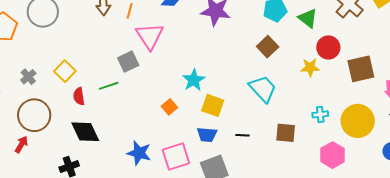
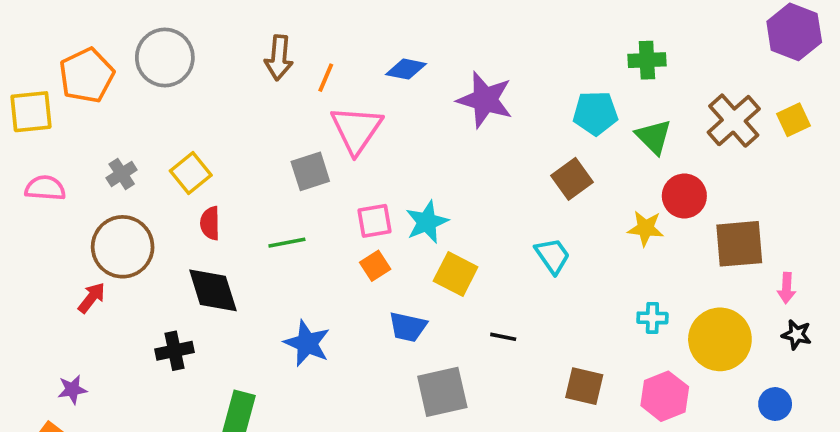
green line: (109, 86) -> (287, 243), moved
cyan trapezoid: (263, 89) -> (553, 256), size x0.7
brown square: (286, 133) -> (584, 386), moved
blue trapezoid: (207, 135) -> (408, 327), moved
pink square: (176, 156) -> (375, 221), moved, size x0.7

